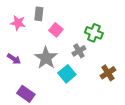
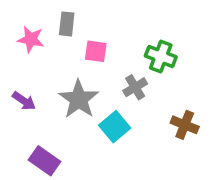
pink square: (56, 30) -> (96, 51), turned -32
brown cross: (108, 73) -> (185, 125), turned -35

